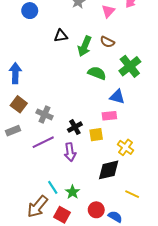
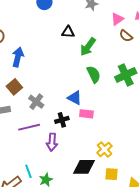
brown semicircle: (107, 42) -> (126, 36), moved
green semicircle: (97, 73) -> (94, 74), turned 30
blue triangle: (117, 97) -> (75, 98), moved
pink rectangle: (109, 116) -> (86, 114), moved
yellow square: (96, 135) -> (112, 174), moved

